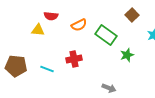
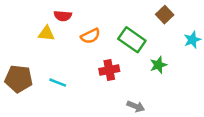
orange semicircle: (79, 25) -> (90, 36), moved
red cross: (74, 59) -> (109, 70), moved

